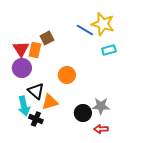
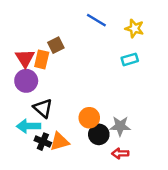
yellow star: (103, 24) -> (134, 28), moved, size x0.7
blue line: (85, 30) -> (96, 20), moved
orange circle: (67, 75) -> (89, 118), moved
orange triangle: (50, 102) -> (60, 142), moved
cyan arrow: (24, 106) -> (29, 126), turned 102

